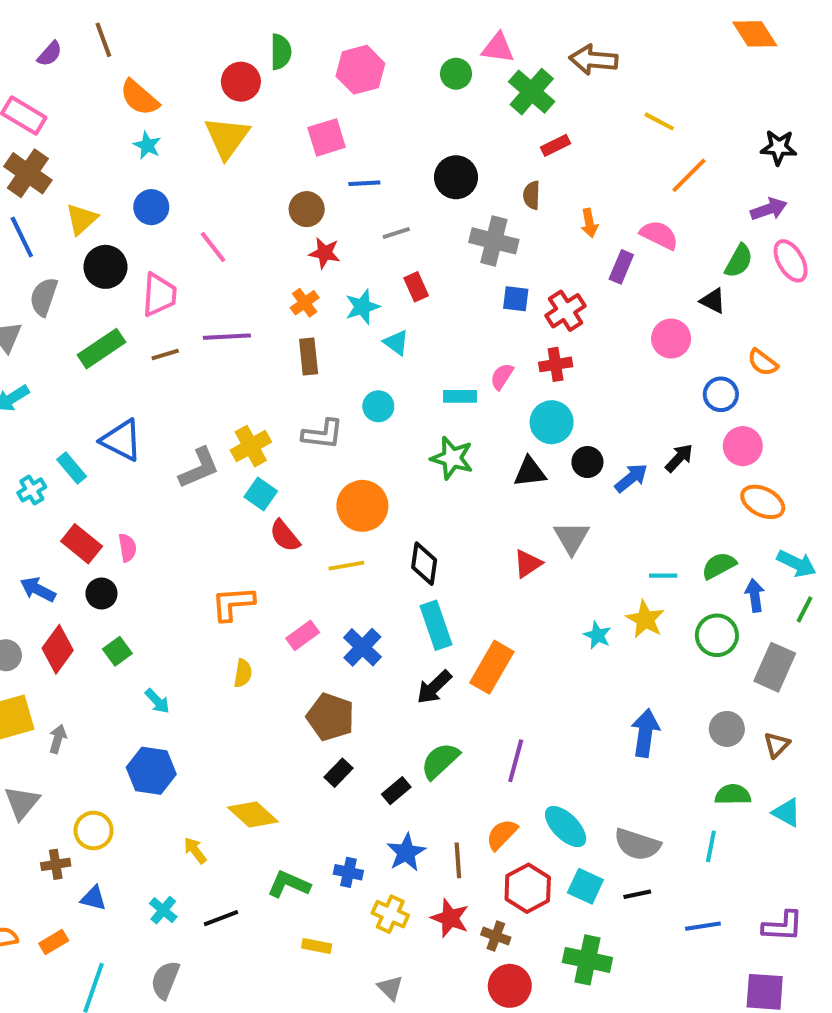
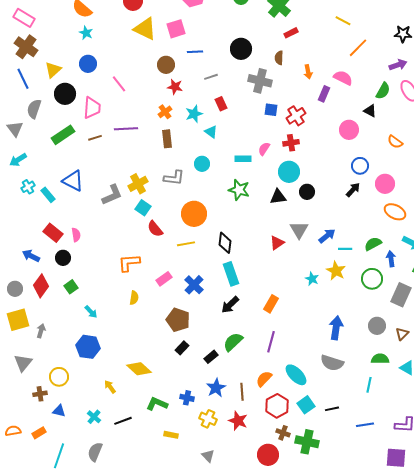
yellow triangle: (227, 137) -> (145, 29), moved, turned -40
blue circle: (721, 394) -> (360, 166), moved
blue arrow: (631, 478) -> (327, 236), moved
cyan cross: (32, 490) -> (28, 187), moved
orange rectangle: (492, 667) -> (271, 304), moved, size x0.7
gray semicircle: (637, 844) -> (332, 363), moved
cyan square: (585, 886) -> (306, 405), turned 30
brown cross: (496, 936) -> (283, 433), moved

